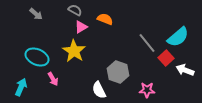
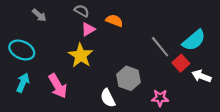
cyan ellipse: (37, 57) -> (22, 50), moved
pink arrow: (53, 79) -> (58, 86), size x1.6
cyan arrow: (21, 87) -> (23, 83), moved

